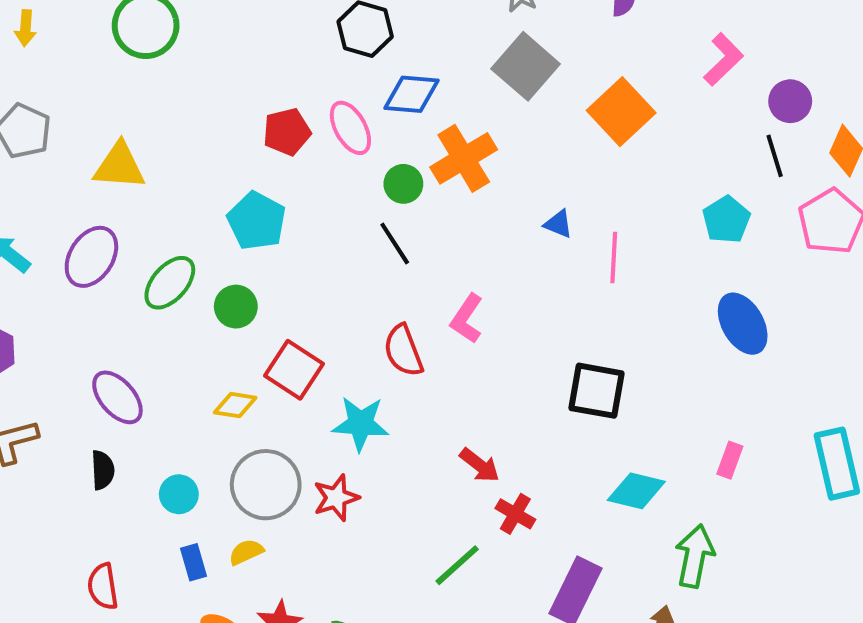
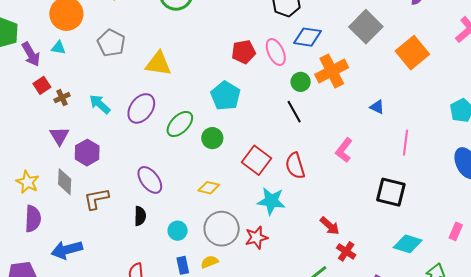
pink line: (614, 257) -> (405, 143), moved
pink L-shape: (467, 319) -> (344, 150), moved
red square: (294, 370) -> (256, 160), moved

